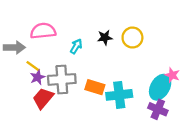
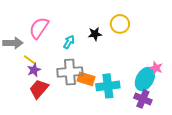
pink semicircle: (43, 31) -> (39, 28), turned -50
yellow circle: (132, 38) -> (120, 24), moved
gray cross: (62, 79) -> (70, 72), moved

